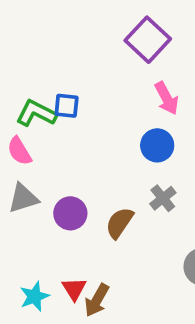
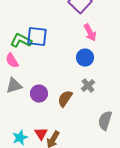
blue square: (67, 106) -> (37, 37), size x1.5

